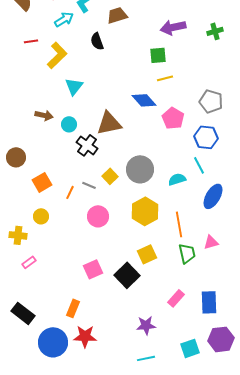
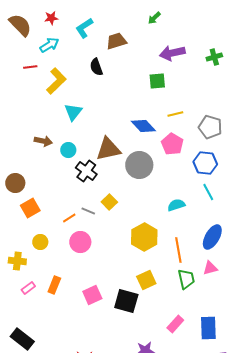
cyan arrow: (64, 19) -> (49, 45), moved
yellow line: (165, 78) -> (175, 114), moved
cyan line: (199, 165) -> (208, 192), moved
gray circle: (140, 169) -> (139, 165), moved
orange square: (42, 182) -> (30, 208), moved
orange line: (70, 192) -> (69, 218), turned 32
blue ellipse: (213, 196) -> (212, 237), moved
pink circle: (98, 216) -> (80, 242), moved
black square: (127, 275) -> (126, 301), turned -30
orange rectangle: (73, 308) -> (54, 285), moved

